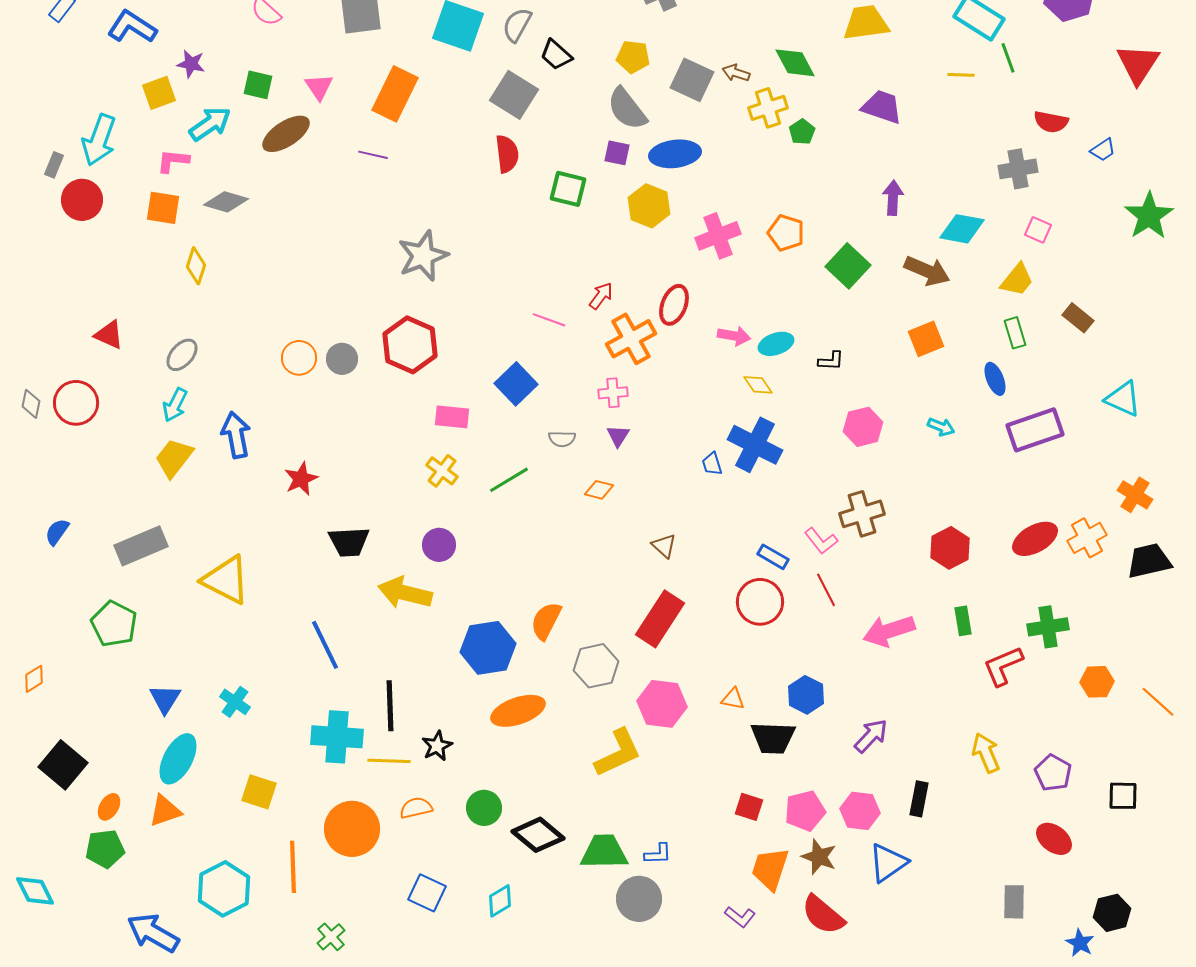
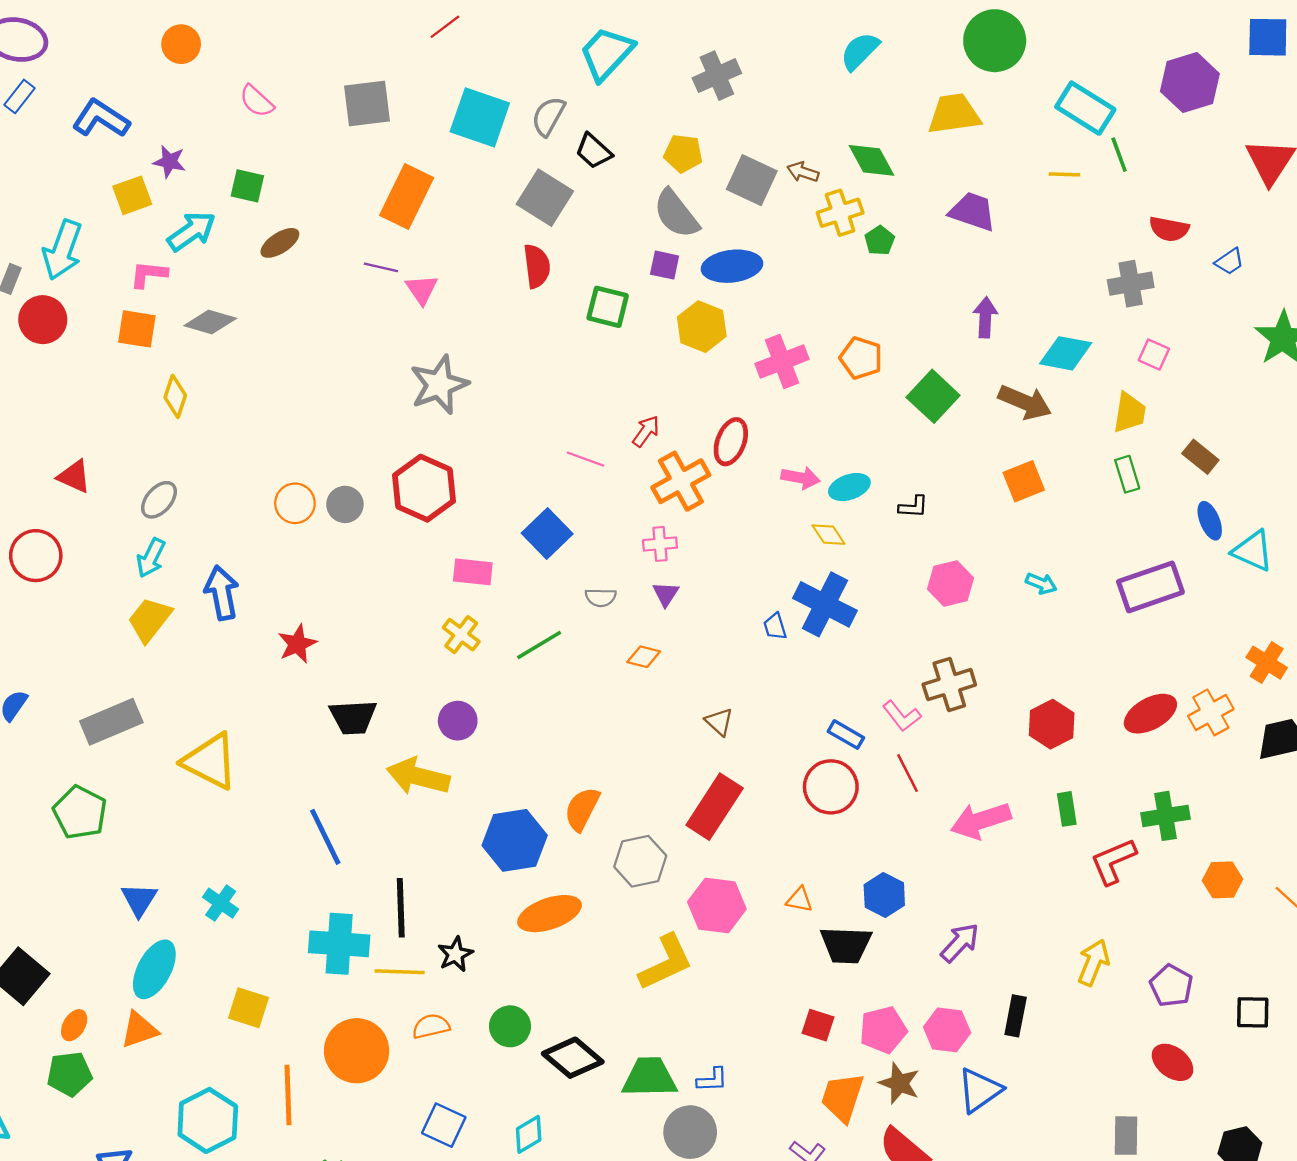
pink triangle: (319, 87) -> (422, 289), moved
brown ellipse: (286, 134) -> (280, 243), size x0.7
yellow trapezoid: (1017, 280) -> (1130, 413), turned -30
blue ellipse: (995, 379) -> (1210, 521), moved
yellow arrow: (986, 753) -> (1093, 962), turned 45

